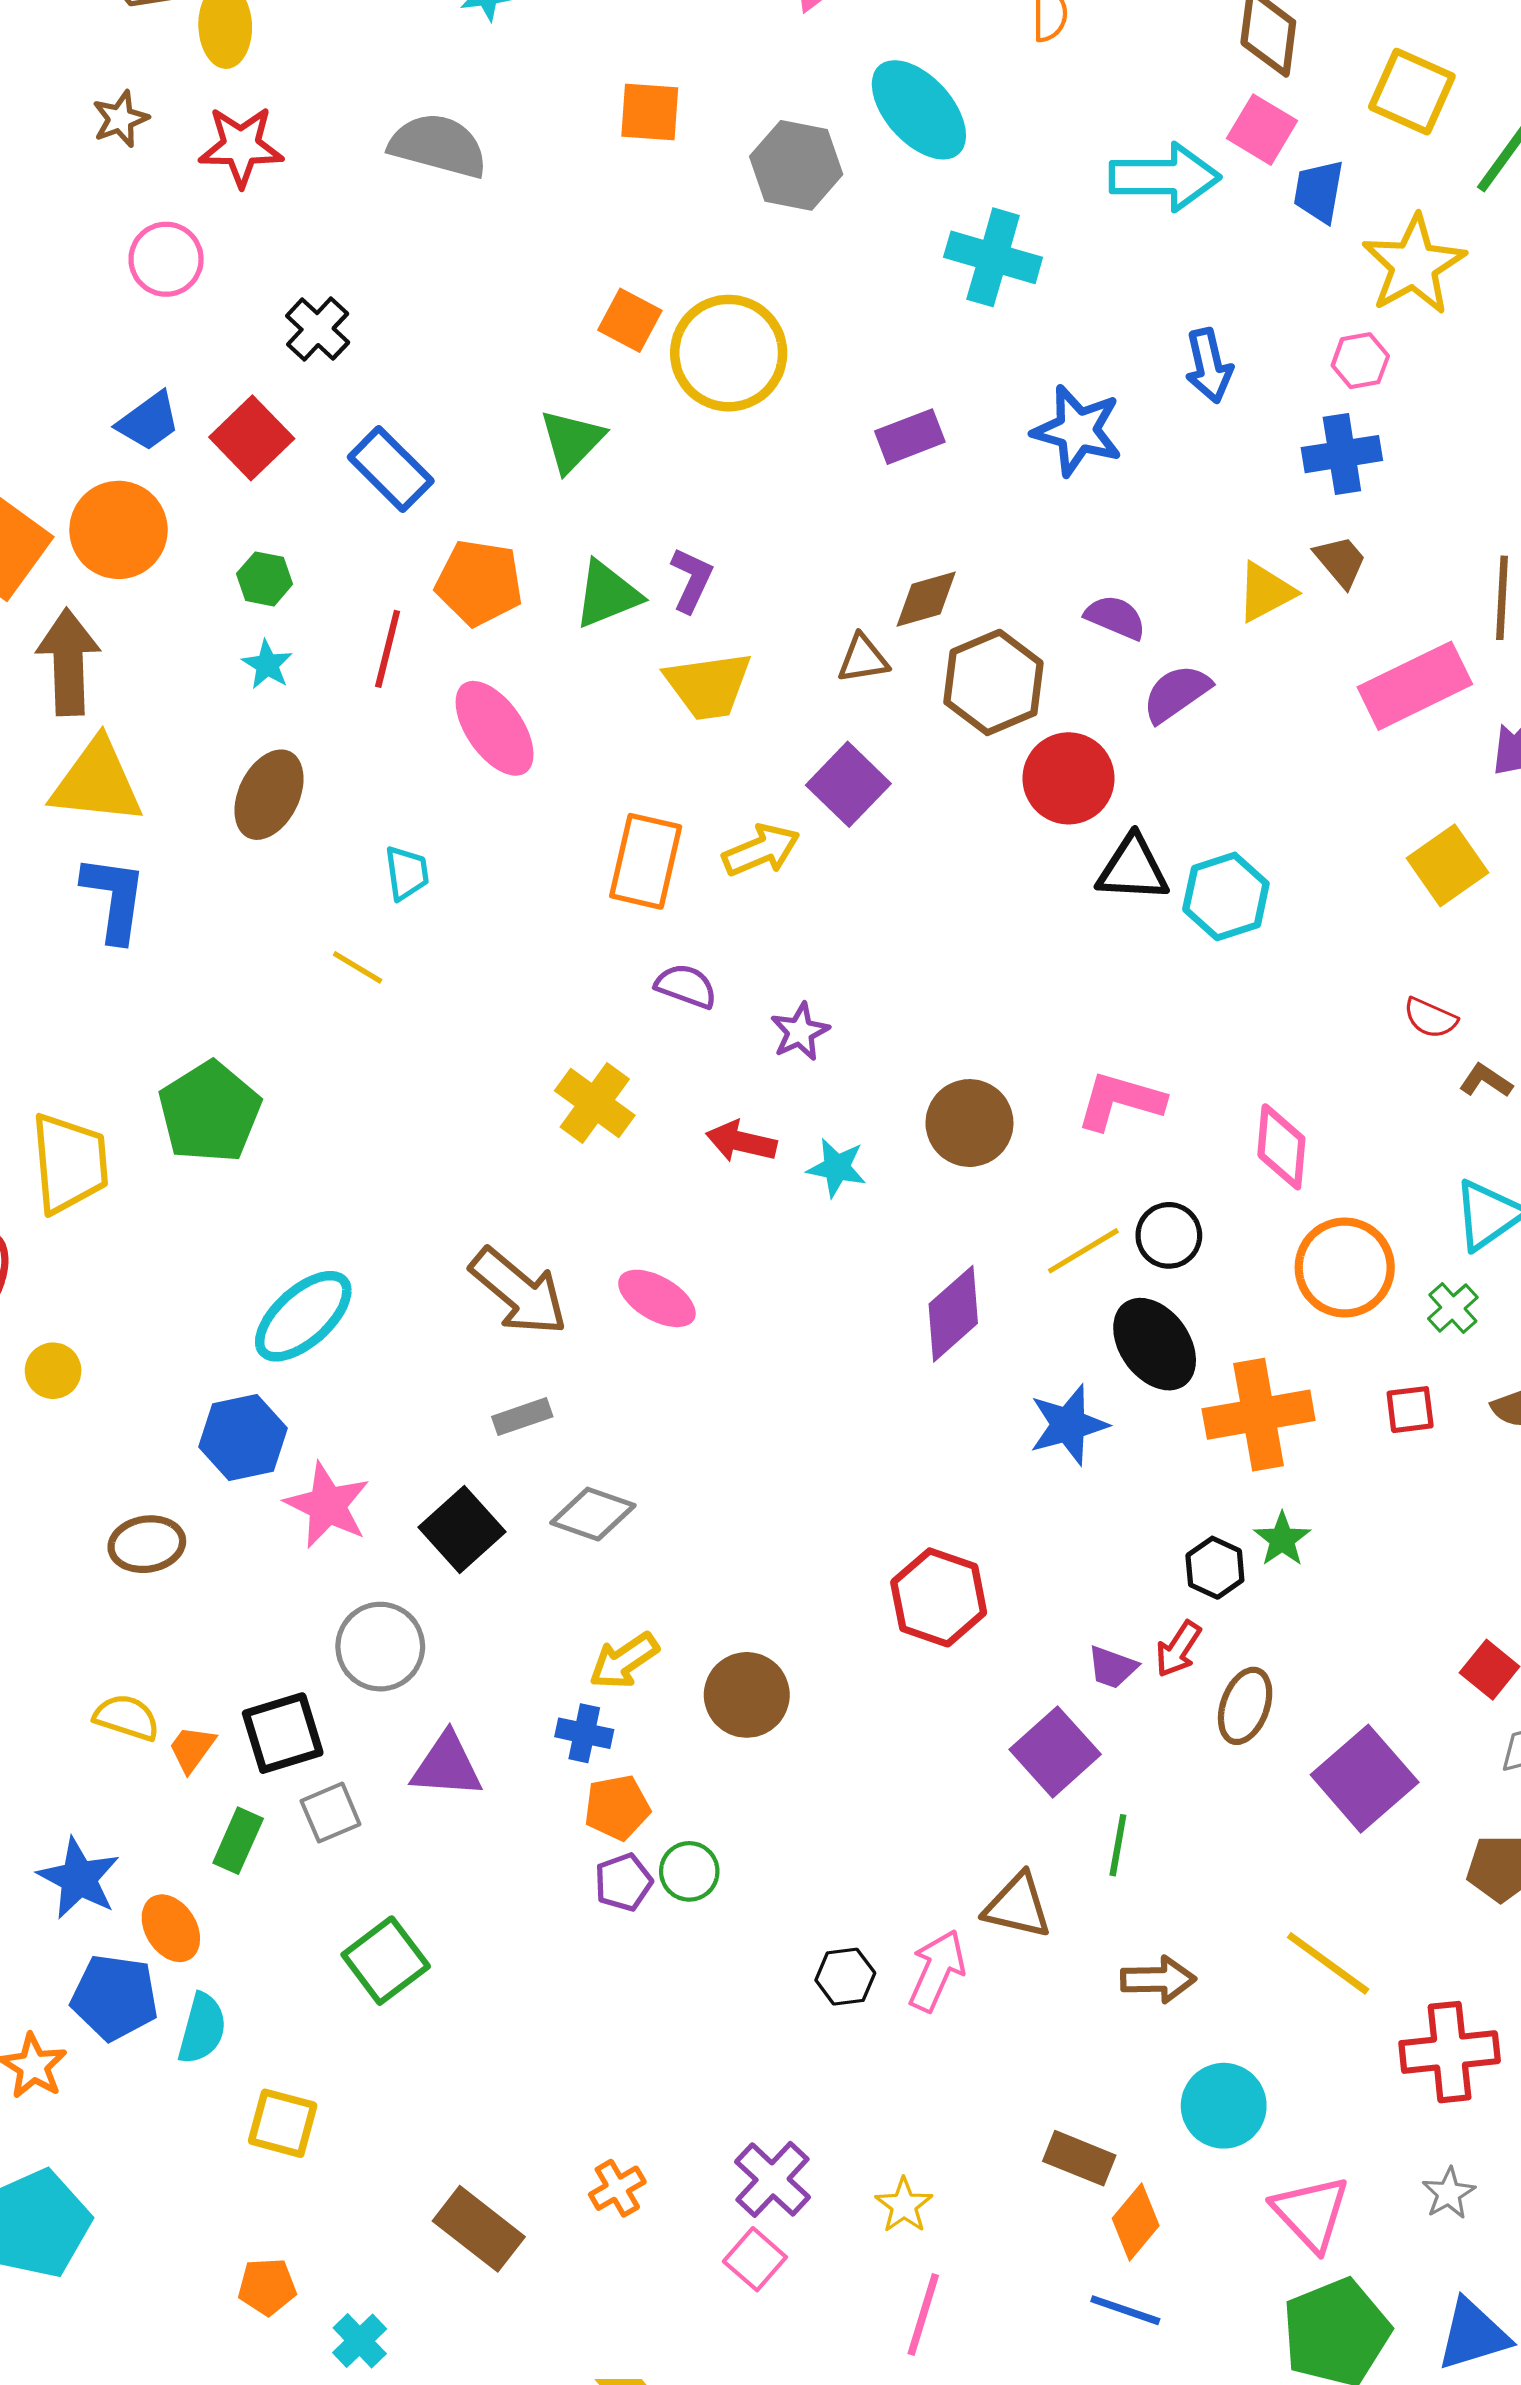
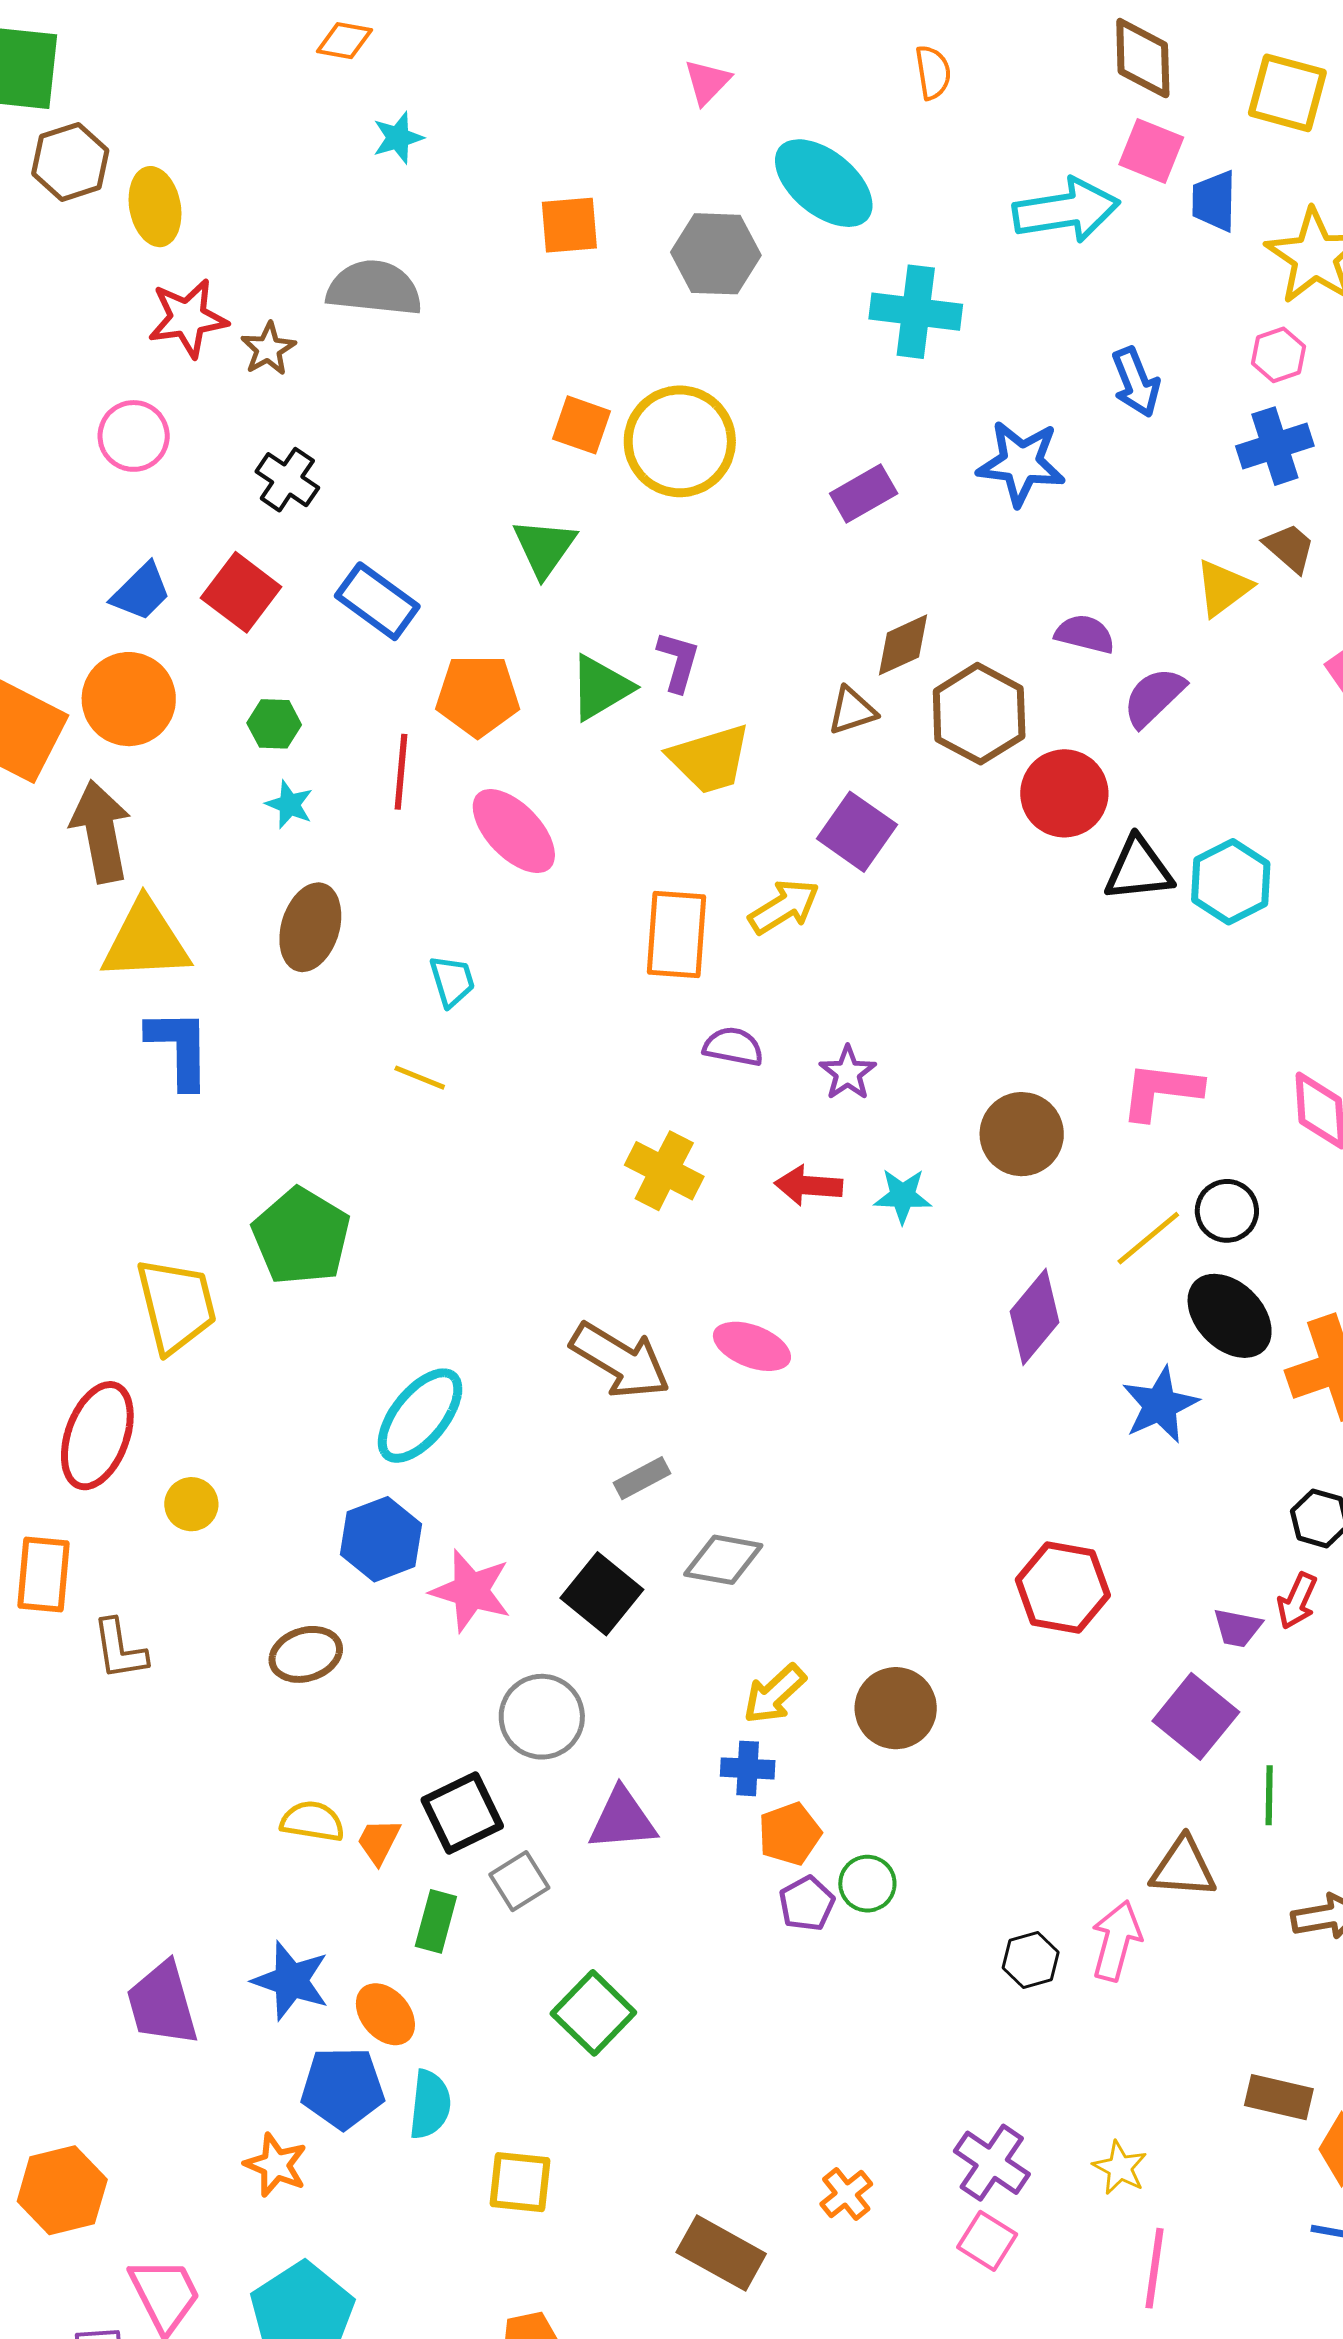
brown star: (120, 119) -> (268, 349), moved

